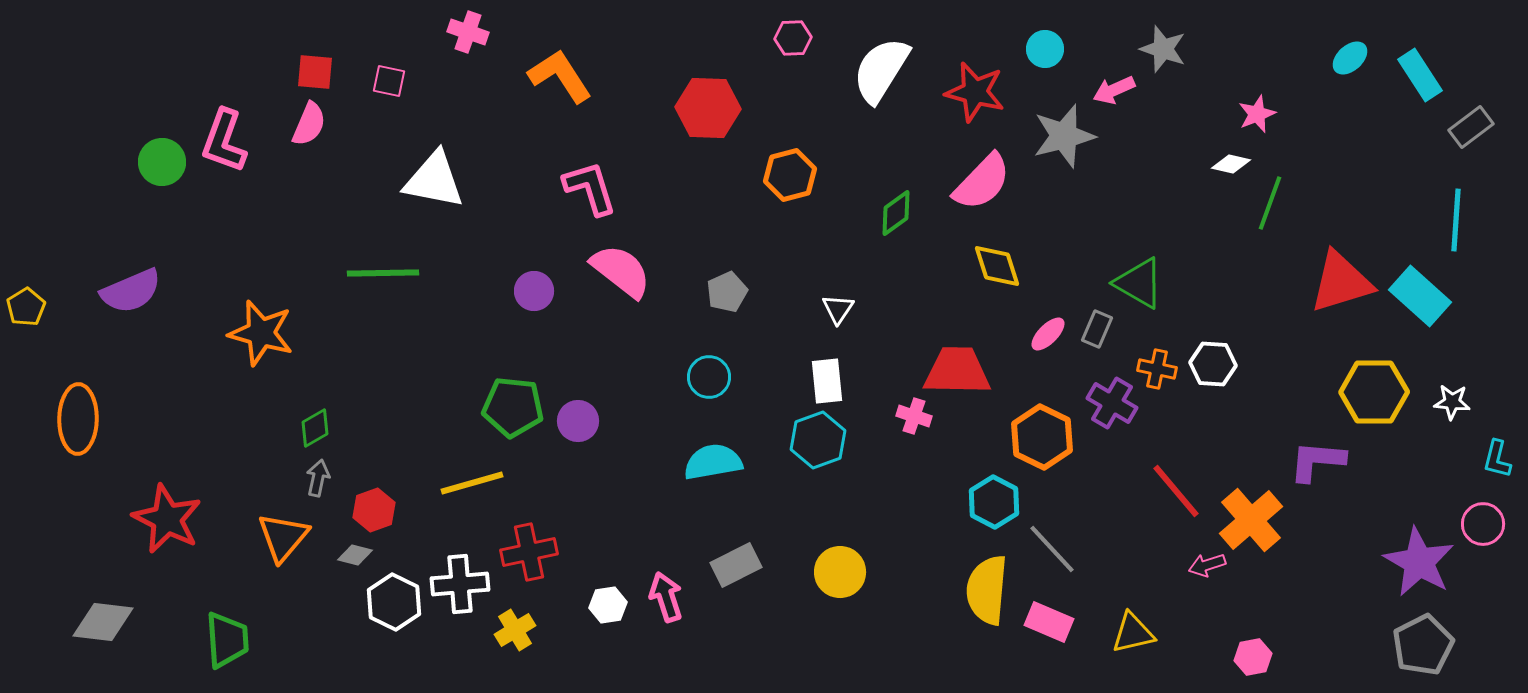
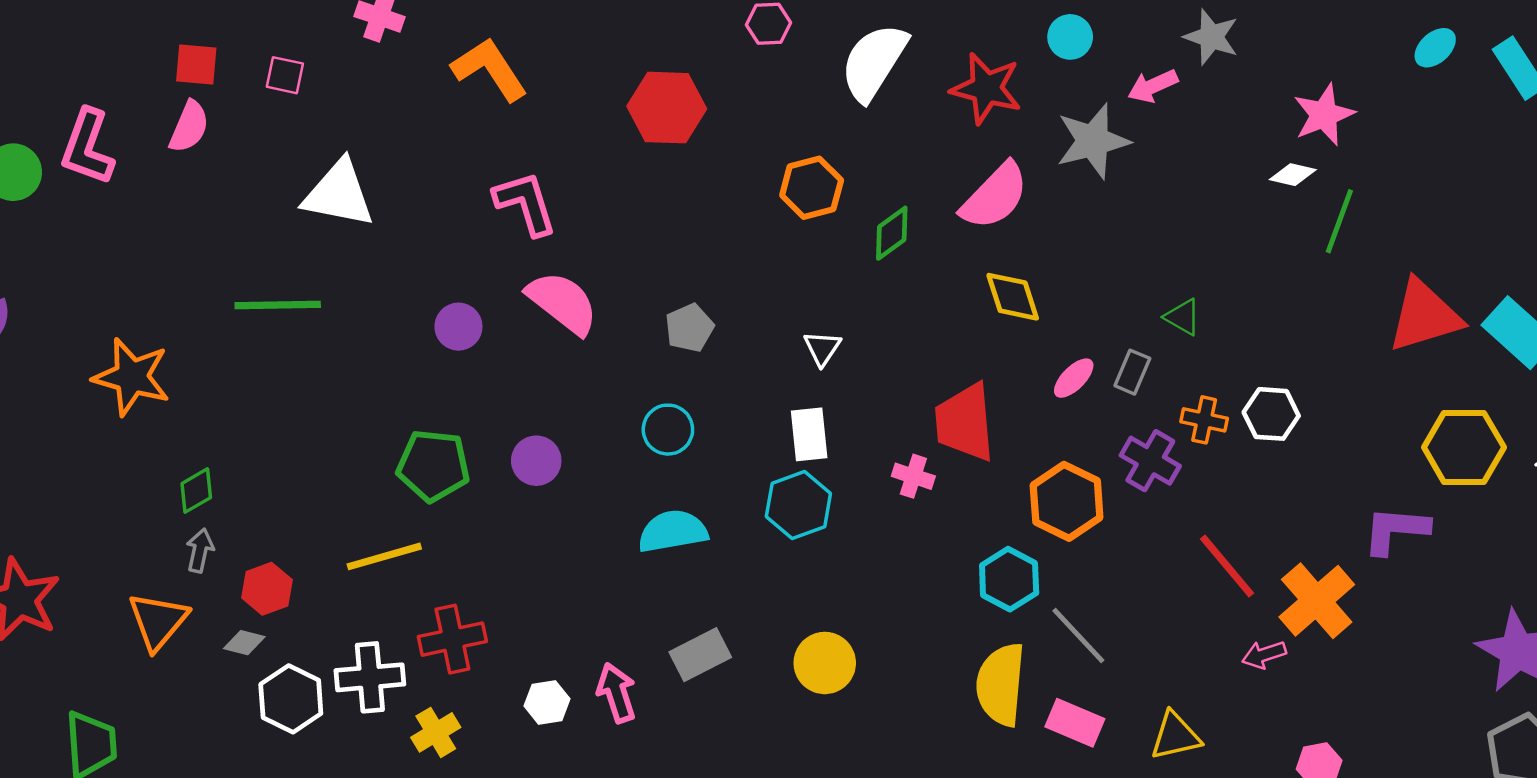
pink star: (1257, 114) -> (1324, 115), size x1.4
orange hexagon: (790, 175) -> (812, 188), moved
green triangle: (1139, 283) -> (1183, 317), size x0.6
red trapezoid: (957, 371) -> (965, 422), turned -96
purple circle: (578, 421) -> (536, 461), moved

